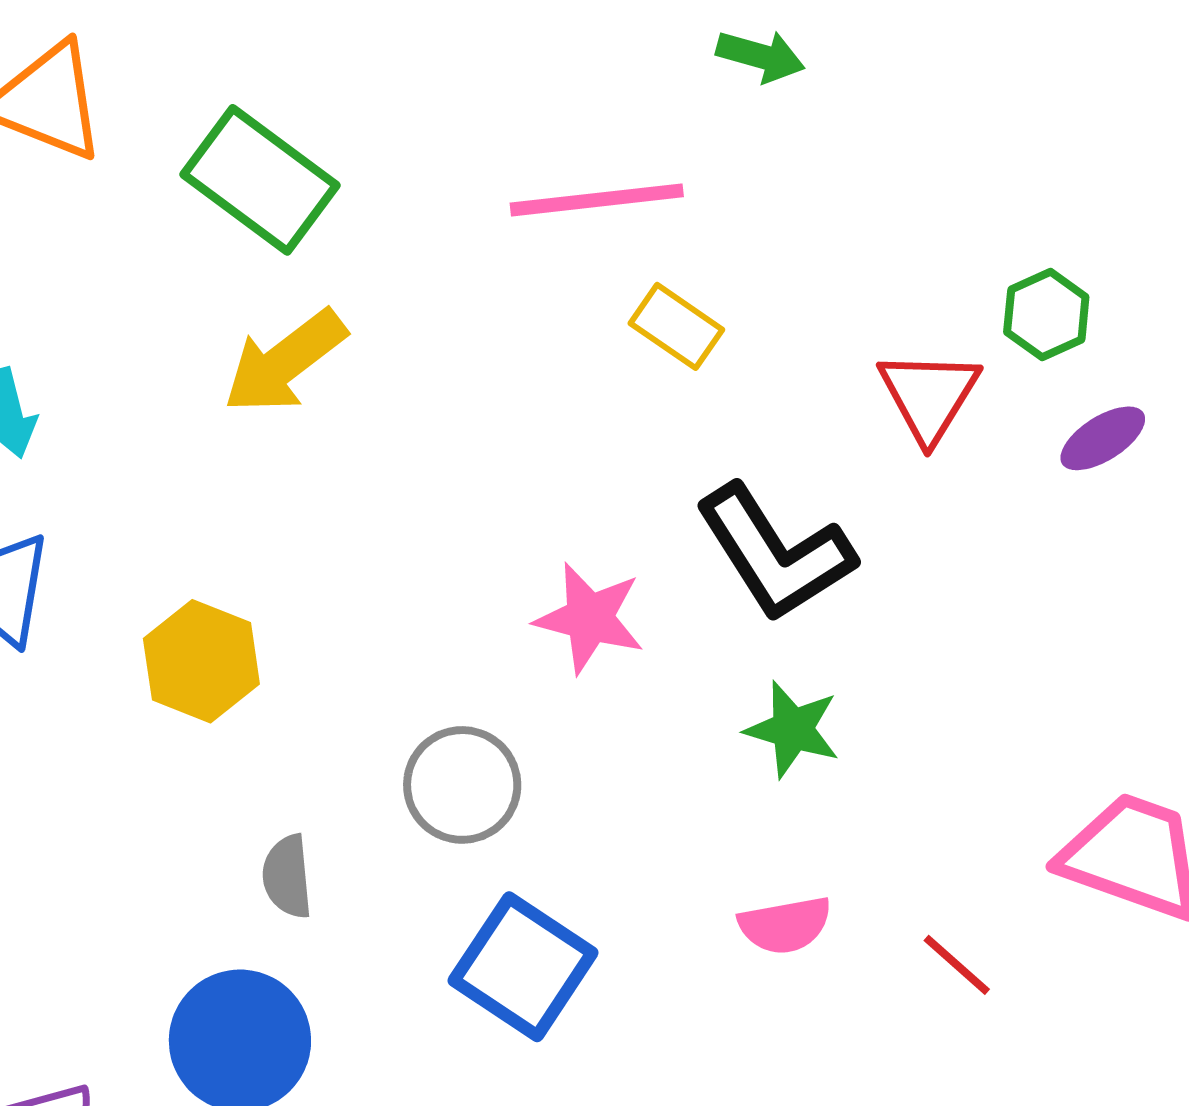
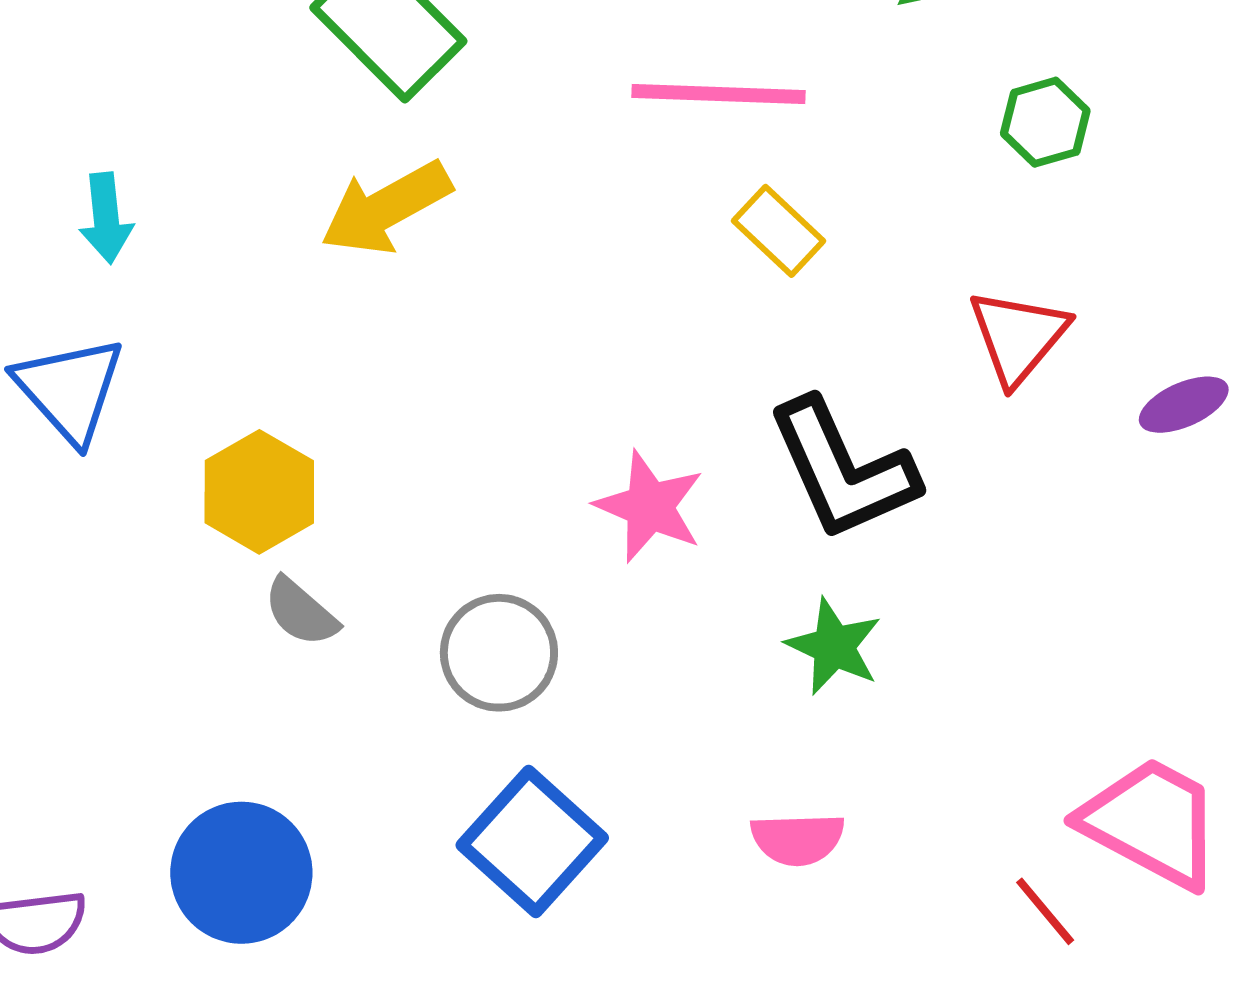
green hexagon: (1046, 315) -> (1045, 122), moved
gray semicircle: (287, 877) -> (301, 612), moved, turned -52
red line: (957, 965) -> (1045, 911), moved

